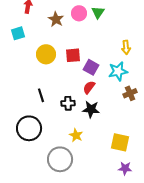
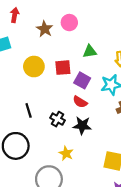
green triangle: (98, 12) -> (90, 51), moved, turned 48
red semicircle: (89, 87) -> (80, 102), turned -96
black cross: (68, 103) -> (58, 119), turned 32

